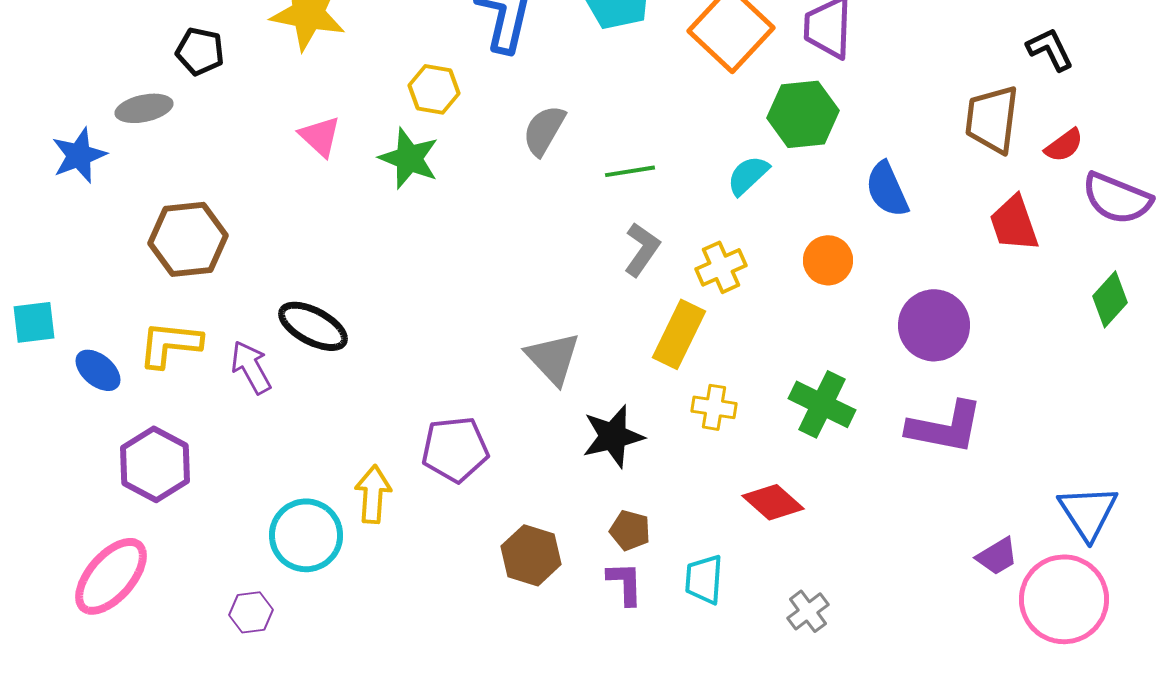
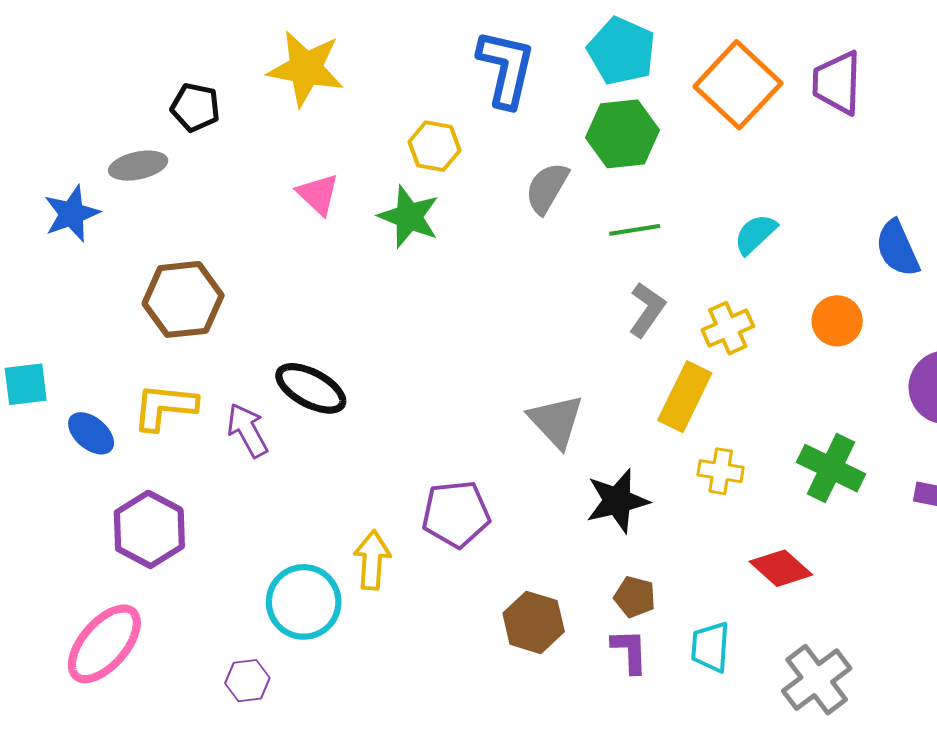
green hexagon: (803, 114) -> (622, 134), moved
gray cross: (808, 611) -> (817, 680), size x1.6

